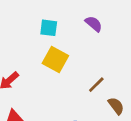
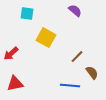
cyan square: (49, 28) -> (27, 14), moved

